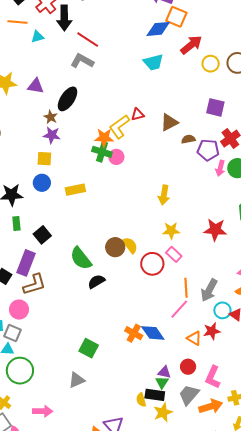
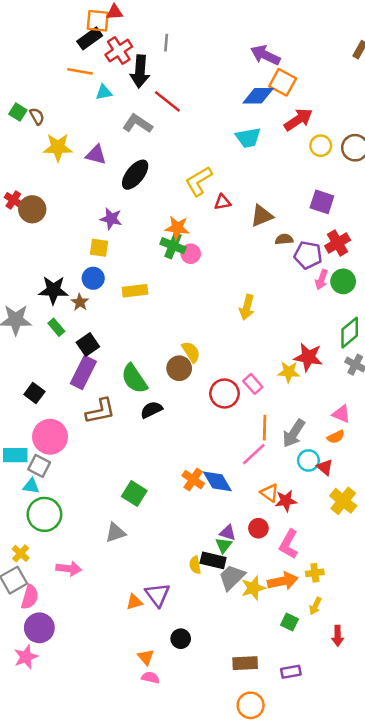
gray L-shape: (82, 61) -> (138, 124), moved
brown star: (51, 117) -> (80, 302), moved
yellow L-shape: (119, 127) -> (199, 181), moved
green rectangle: (16, 224) -> (56, 327), turned -40
yellow star: (171, 231) -> (289, 372), moved
yellow semicircle: (130, 245) -> (191, 352), moved
purple rectangle: (26, 263) -> (83, 372), moved
brown L-shape: (34, 284) -> (100, 411), moved
pink circle: (19, 310) -> (50, 437), size x1.4
red star: (212, 331) -> (286, 501), moved
gray trapezoid: (189, 395) -> (232, 577), moved
yellow star: (163, 412) -> (253, 588), moved

